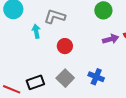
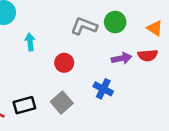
gray L-shape: (55, 16) -> (84, 26), moved
blue cross: (96, 77) -> (103, 89), moved

